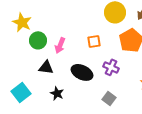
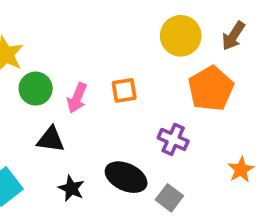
orange square: (94, 41) -> (124, 90), moved
black ellipse: (82, 72) -> (126, 177), moved

